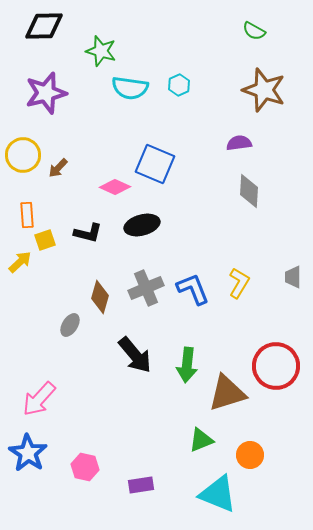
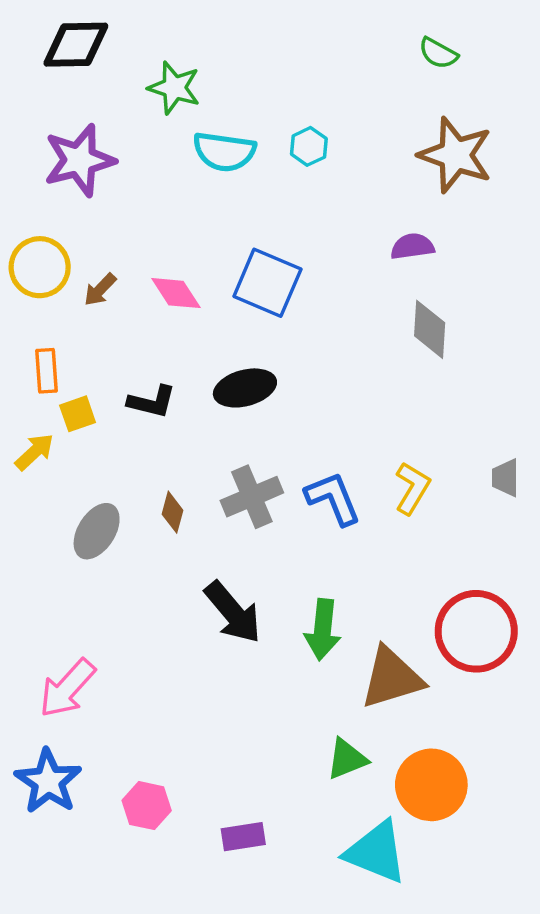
pink diamond: (115, 187) -> (176, 293), moved, turned 32
brown diamond: (100, 297) -> (173, 512), size x0.7
gray ellipse: (70, 325) -> (97, 531), moved, size x1.4
orange circle: (250, 455) -> (431, 785), size x1.5

